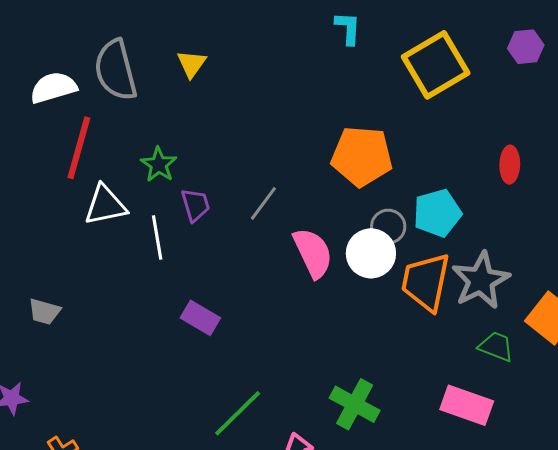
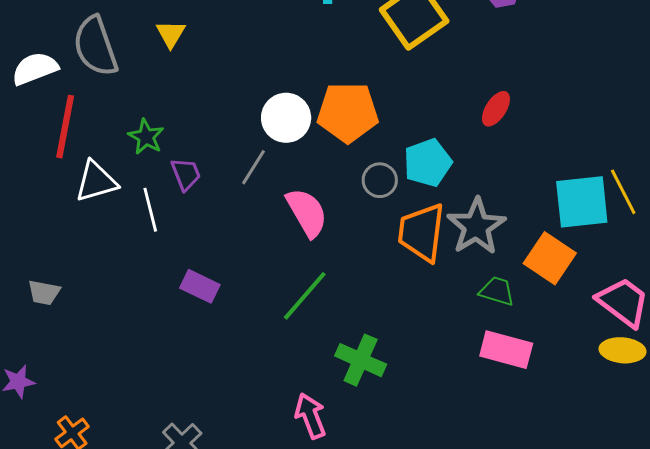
red ellipse: (510, 165) -> (496, 109), turned 36
white circle: (371, 253) -> (286, 118), moved
pink rectangle: (467, 405) -> (506, 350), moved
green line: (238, 413) -> (305, 296), moved

